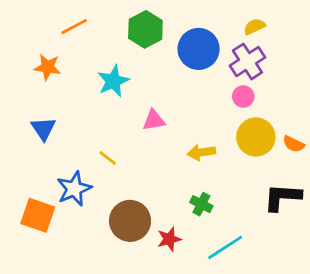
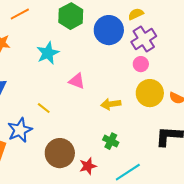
yellow semicircle: (254, 27) -> (136, 14), moved
pink triangle: (154, 120) -> (77, 81), turned 30

